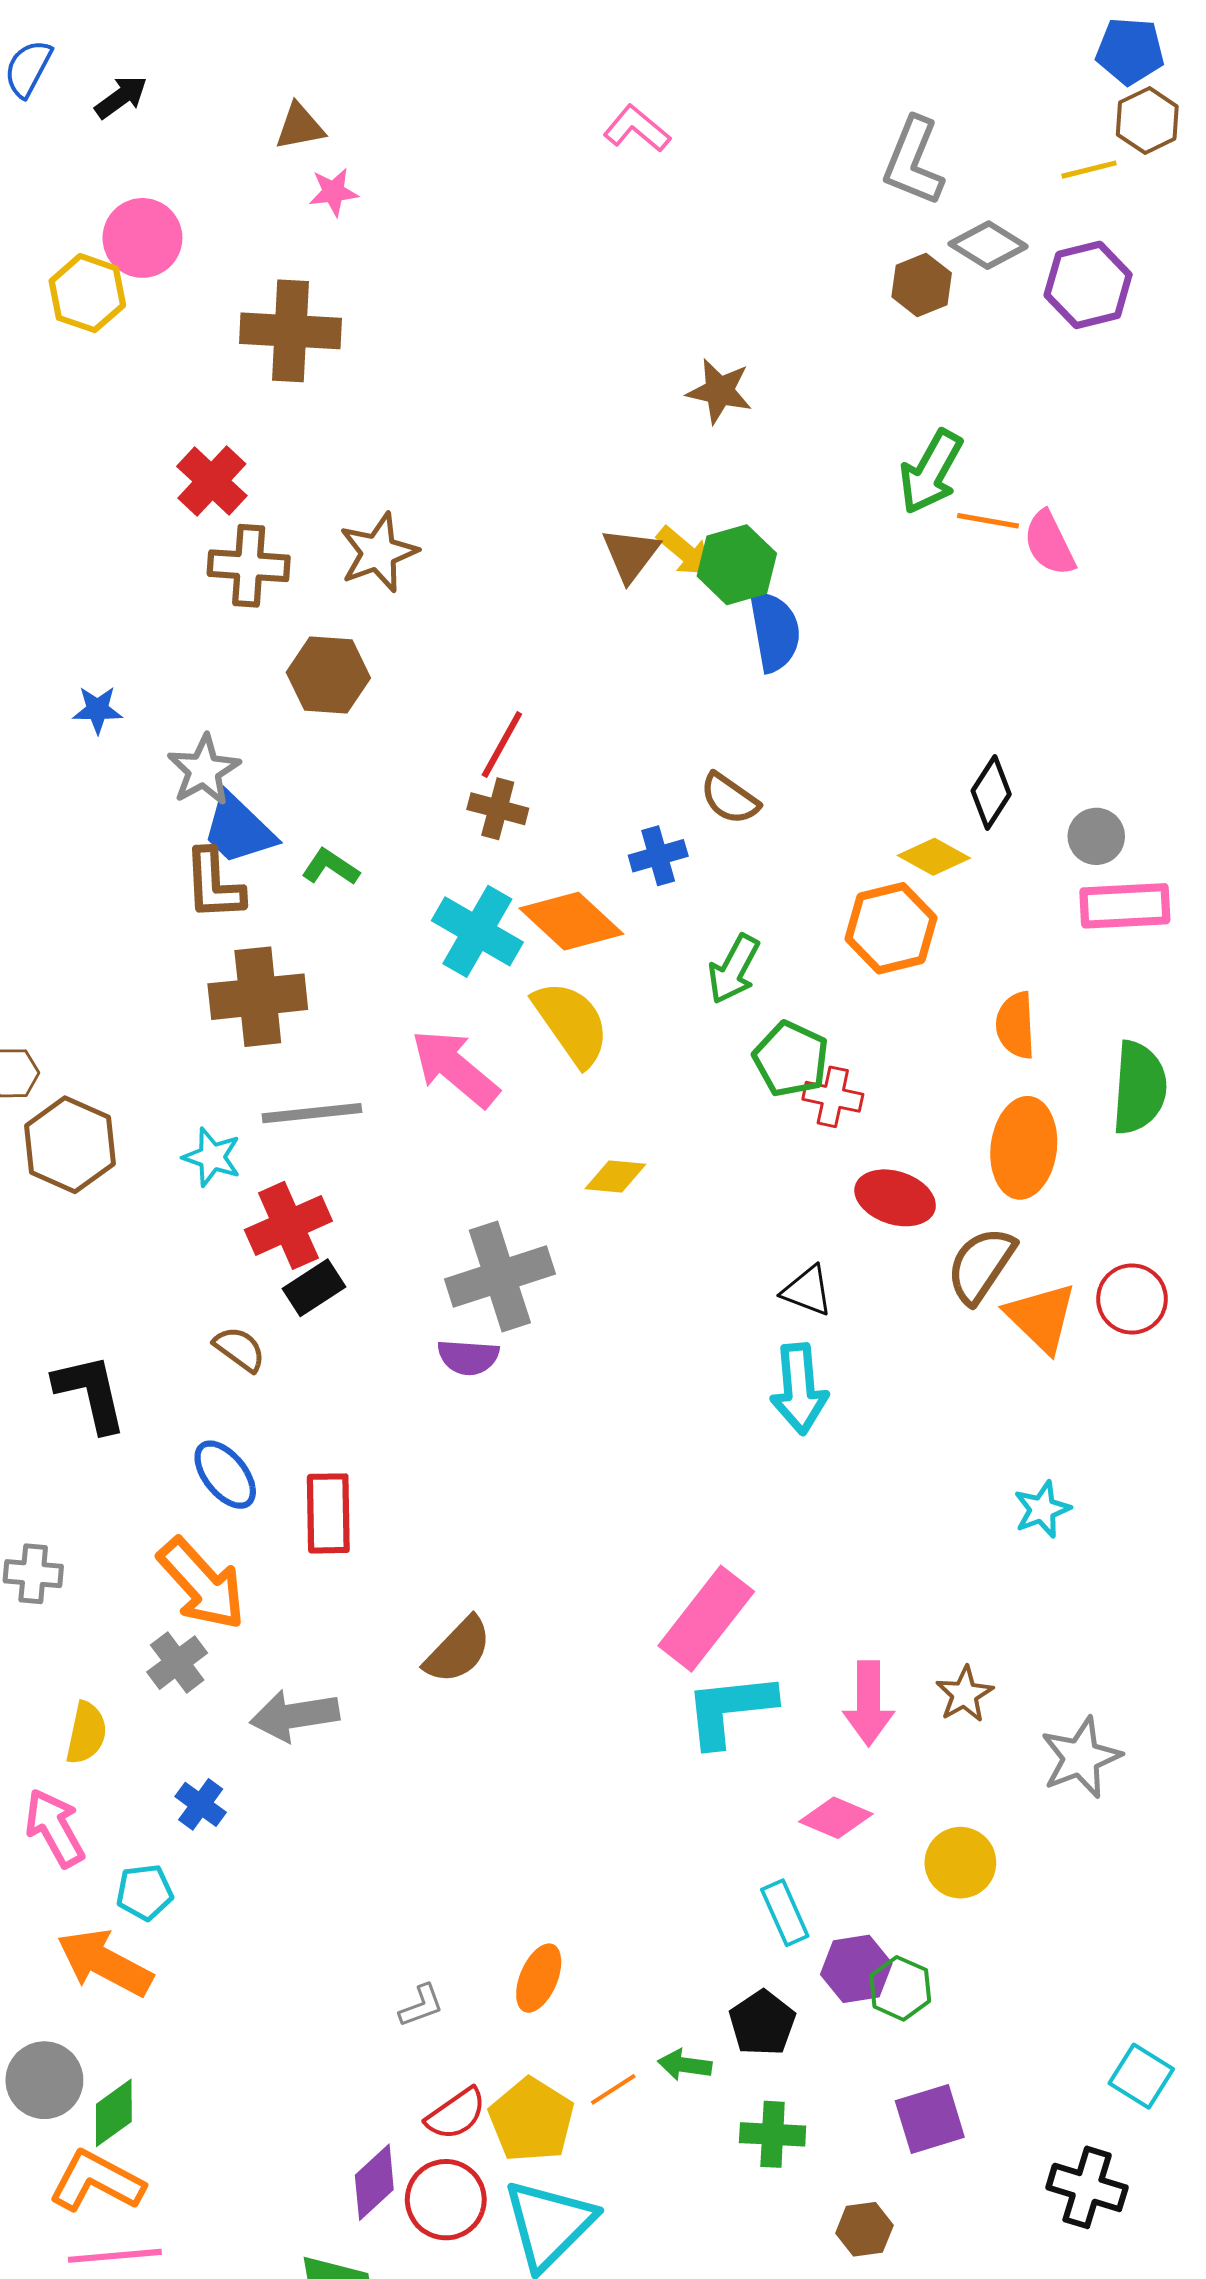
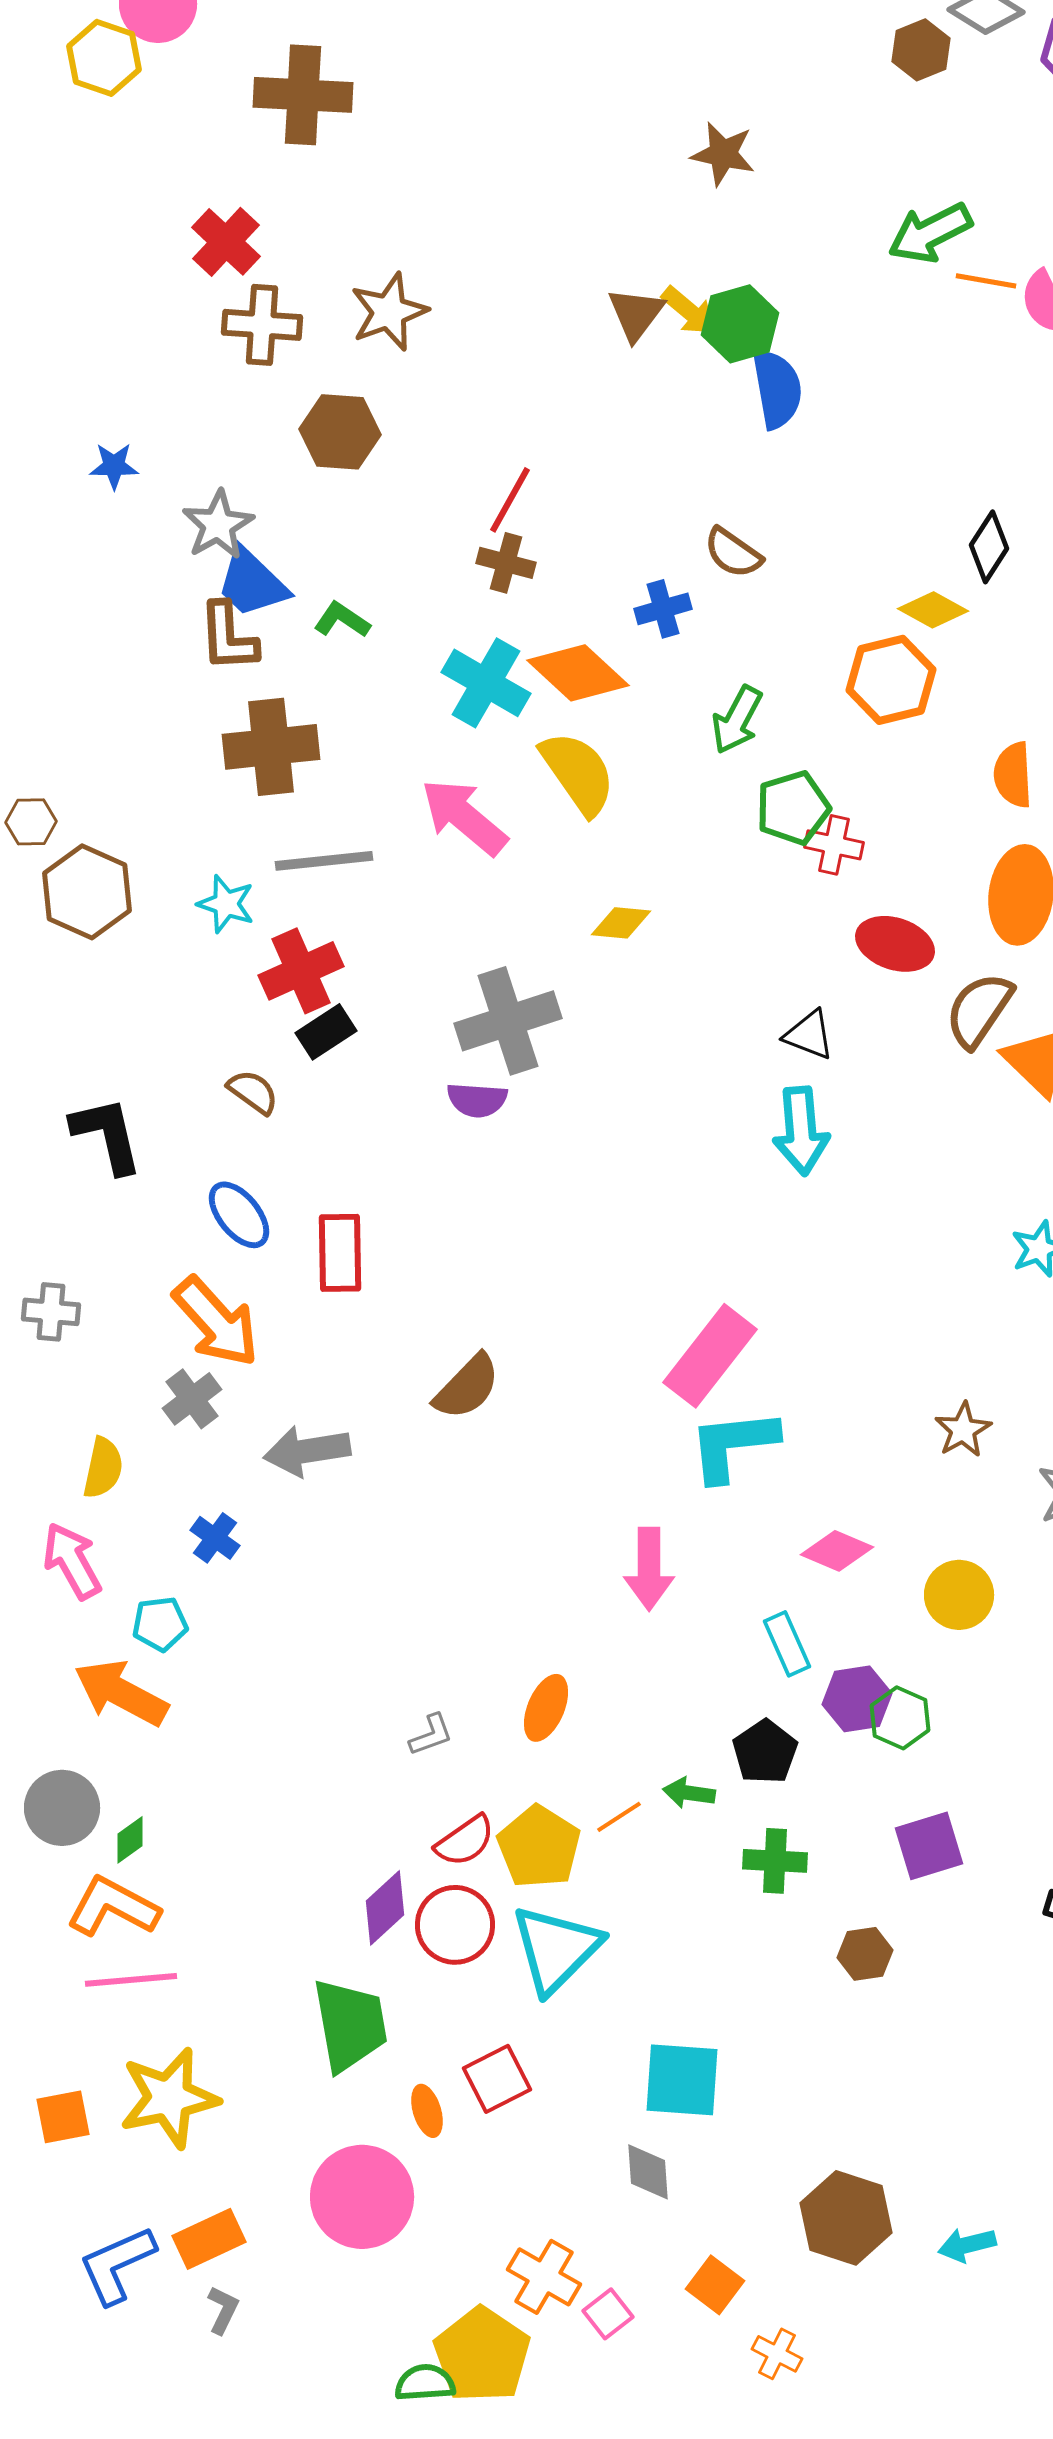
green arrow: (931, 472) -> (930, 233), turned 34
green pentagon: (791, 1059) -> (793, 808), turned 30
pink arrow: (869, 1703) -> (649, 1569), moved
green diamond: (114, 2113) -> (130, 1840), size x0.7

